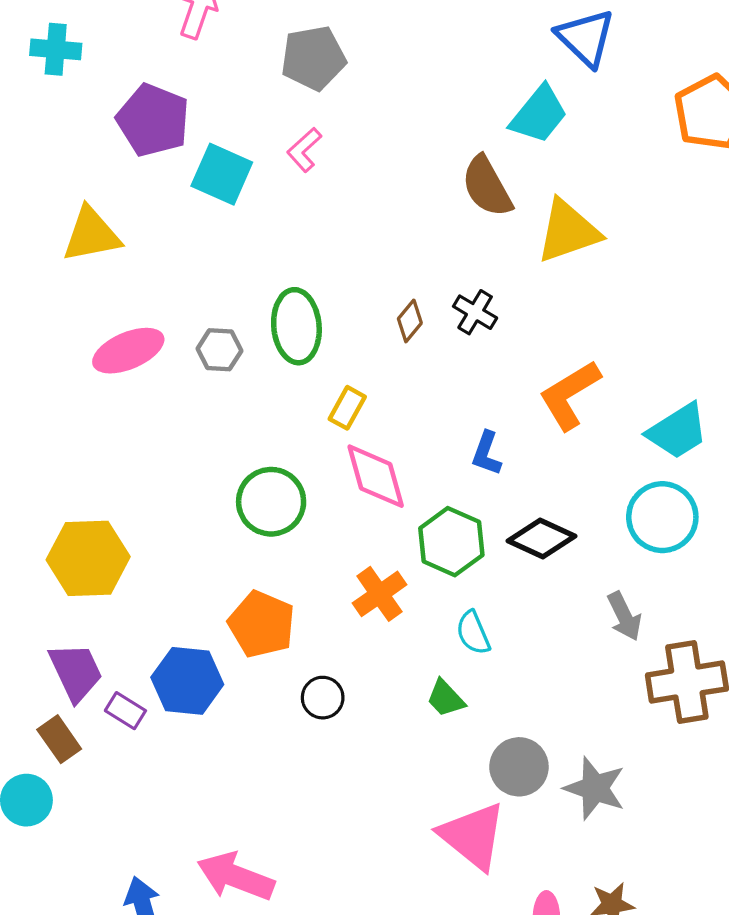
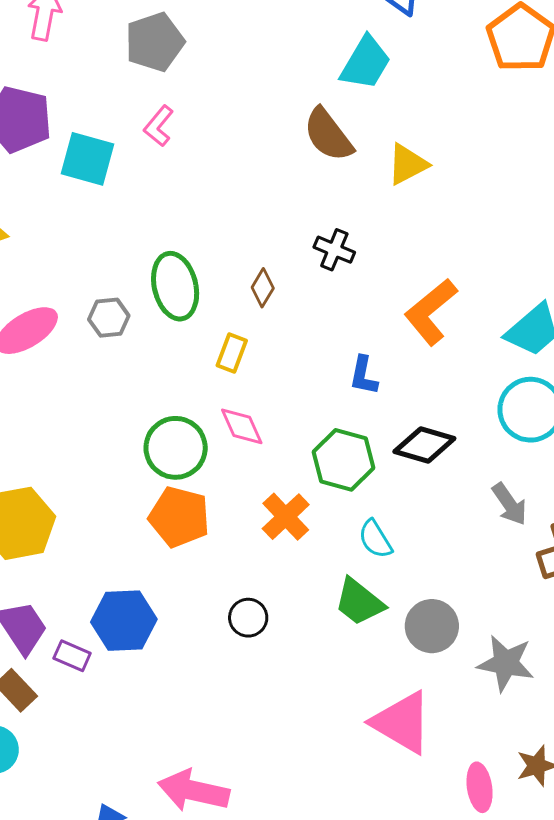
yellow triangle: (568, 231) -> (407, 164), size x0.7
brown diamond: (410, 321) -> (263, 288), moved
pink diamond: (376, 476) -> (242, 426), moved, size x0.7
orange pentagon: (262, 624) -> (179, 517), moved
green trapezoid: (446, 698) -> (359, 602), size x1.4
gray circle: (519, 767) -> (432, 626), moved

